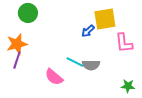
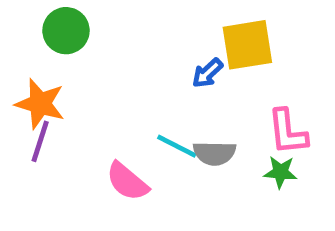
pink L-shape: (124, 43) -> (288, 132), moved
orange star: (17, 44) -> (40, 104), turned 30
green star: (128, 86) -> (280, 172), moved

